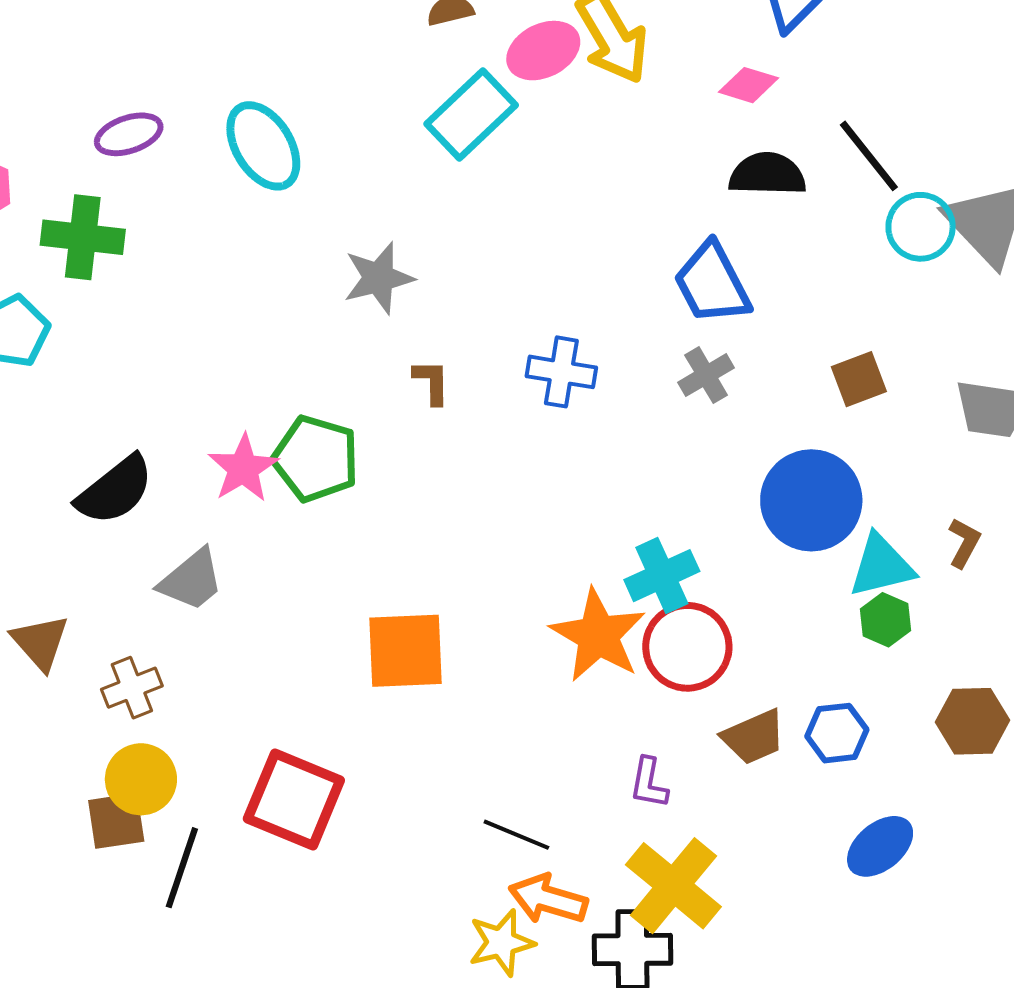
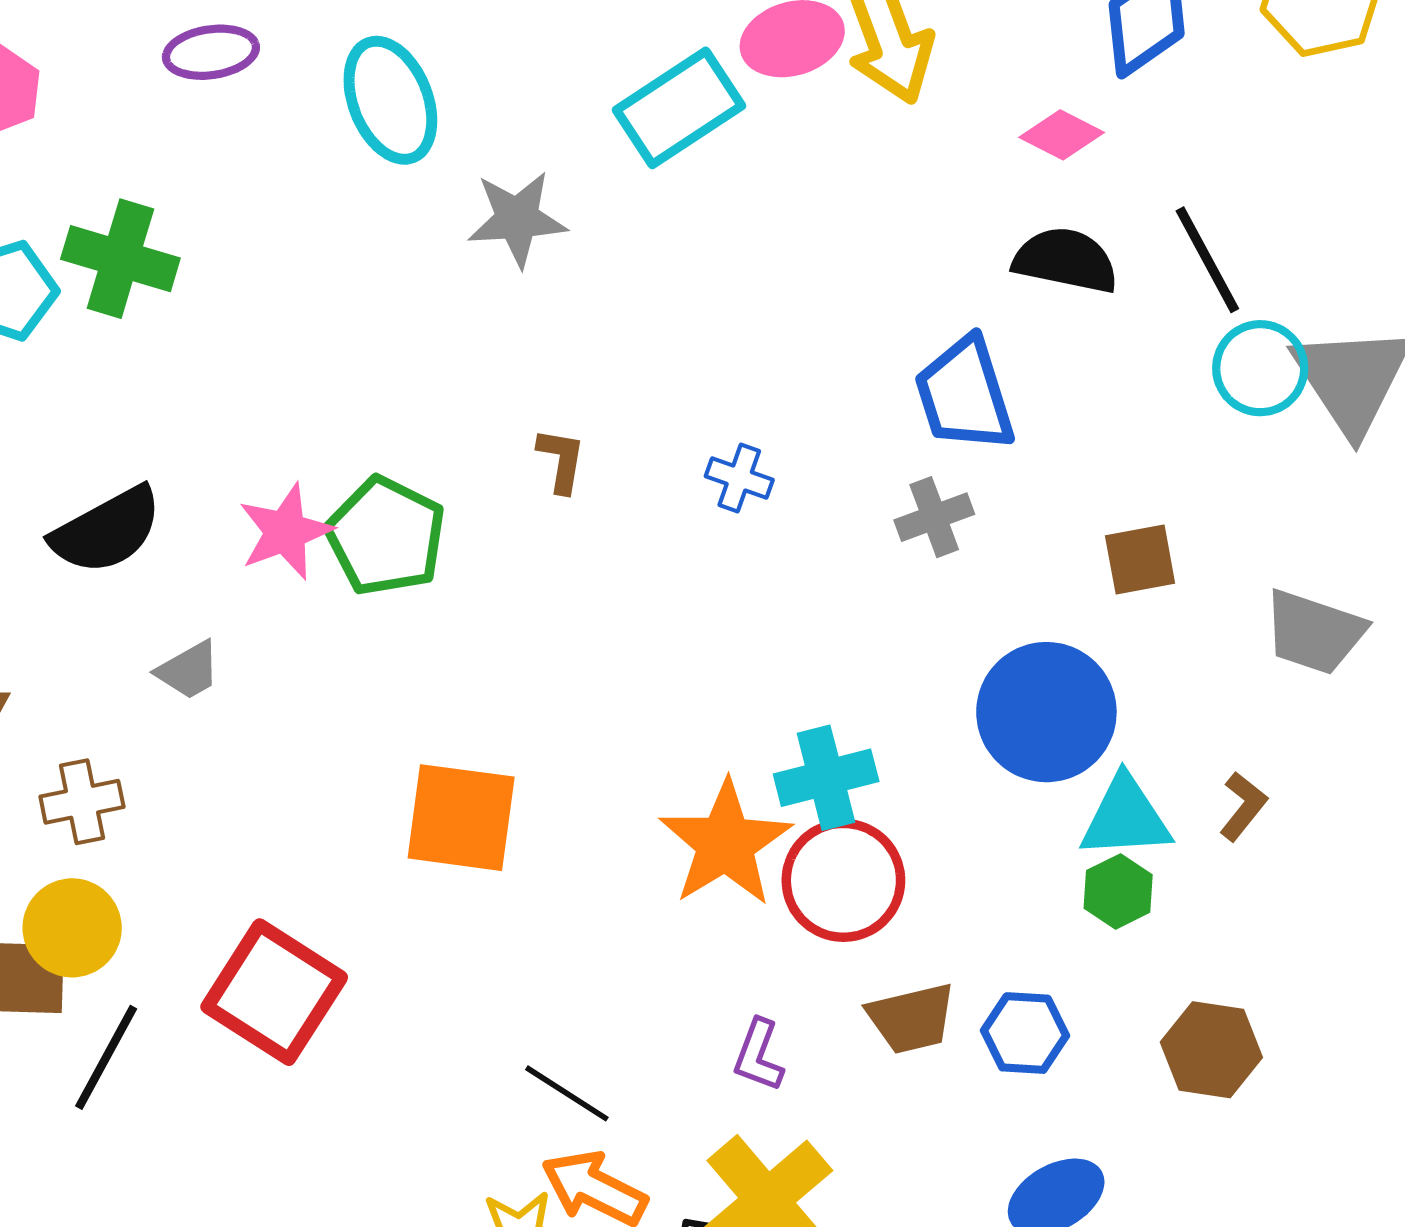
green cross: (83, 237) -> (120, 259), moved
gray star: (379, 278) -> (517, 219), moved
blue cross: (561, 372) -> (739, 478), size x0.7
gray trapezoid: (191, 580) -> (188, 670), size x0.7

